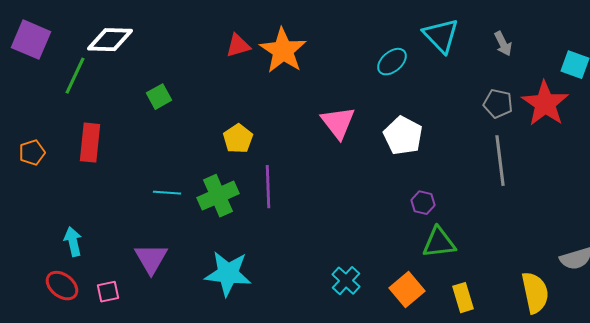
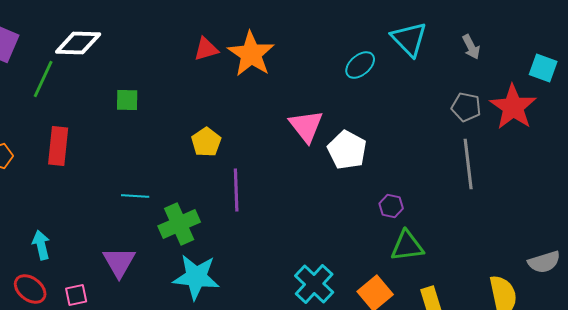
green square: (159, 97) -> (127, 100), turned 30
white pentagon: (403, 136) -> (347, 150), moved
green cross: (218, 196) -> (179, 224), moved
cyan cross: (346, 281) -> (314, 284), size x1.4

